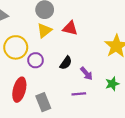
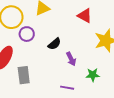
red triangle: (70, 28) -> (85, 16), moved
purple line: (79, 94) -> (67, 88), moved

